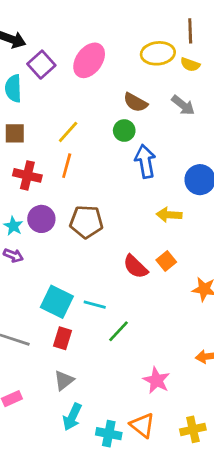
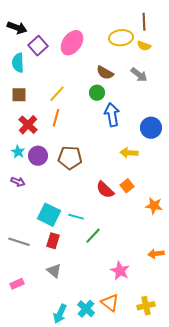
red cross: (27, 175) -> (28, 125), turned 30
cyan star: (13, 226) -> (18, 152), moved
gray triangle: (64, 380) -> (54, 271), turned -42
cyan arrow: (72, 417) -> (60, 314), moved
cyan cross: (109, 434) -> (86, 309), turned 30

